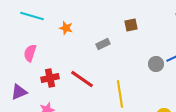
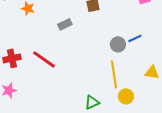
yellow line: (120, 94) -> (114, 74), moved

